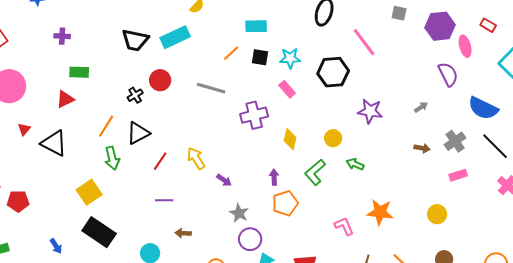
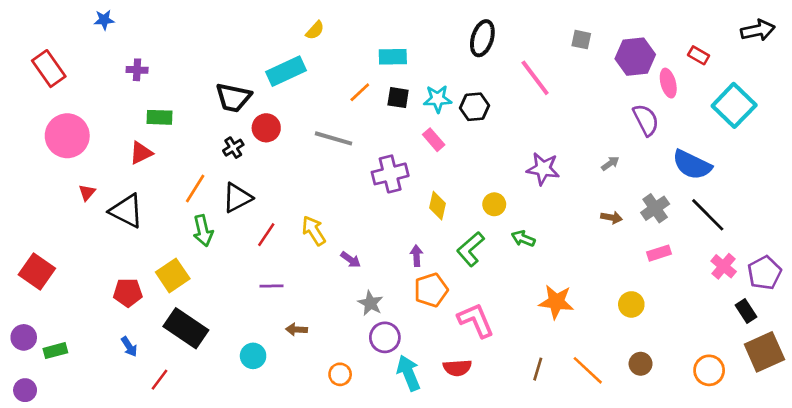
black trapezoid: (135, 40) -> (233, 98), moved
black hexagon: (333, 72) -> (474, 107), moved, size x0.7
red pentagon: (18, 201) -> (128, 293), moved
pink L-shape: (344, 226) -> (476, 320), moved, size x1.4

